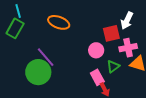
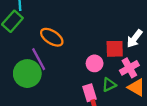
orange ellipse: (59, 22) -> (52, 37), moved
pink cross: (128, 48) -> (129, 68), turned -30

